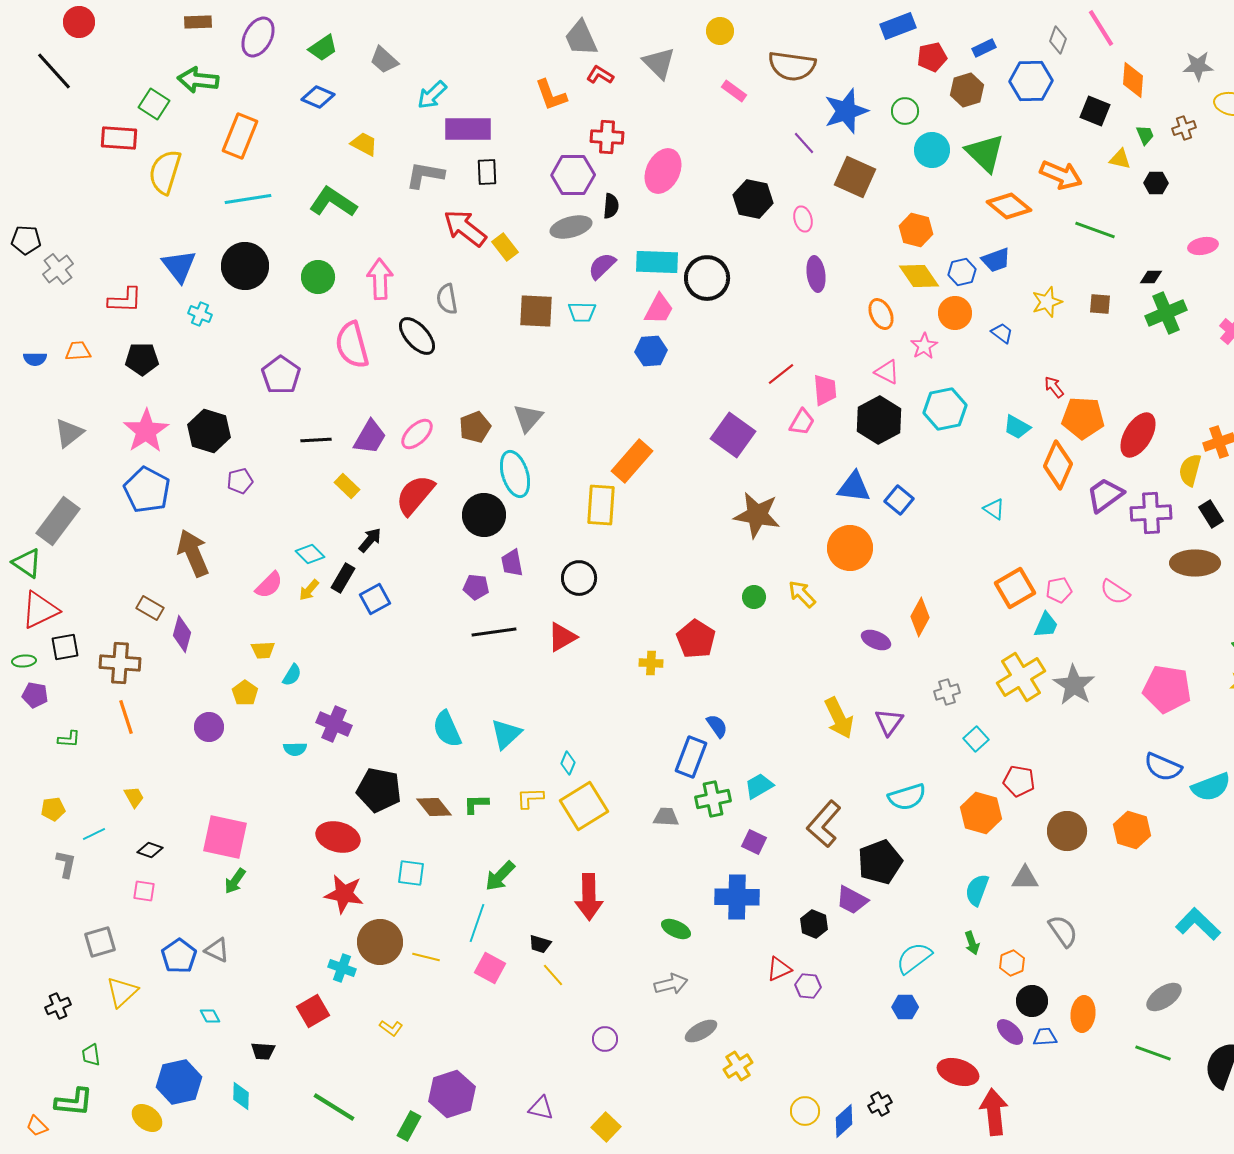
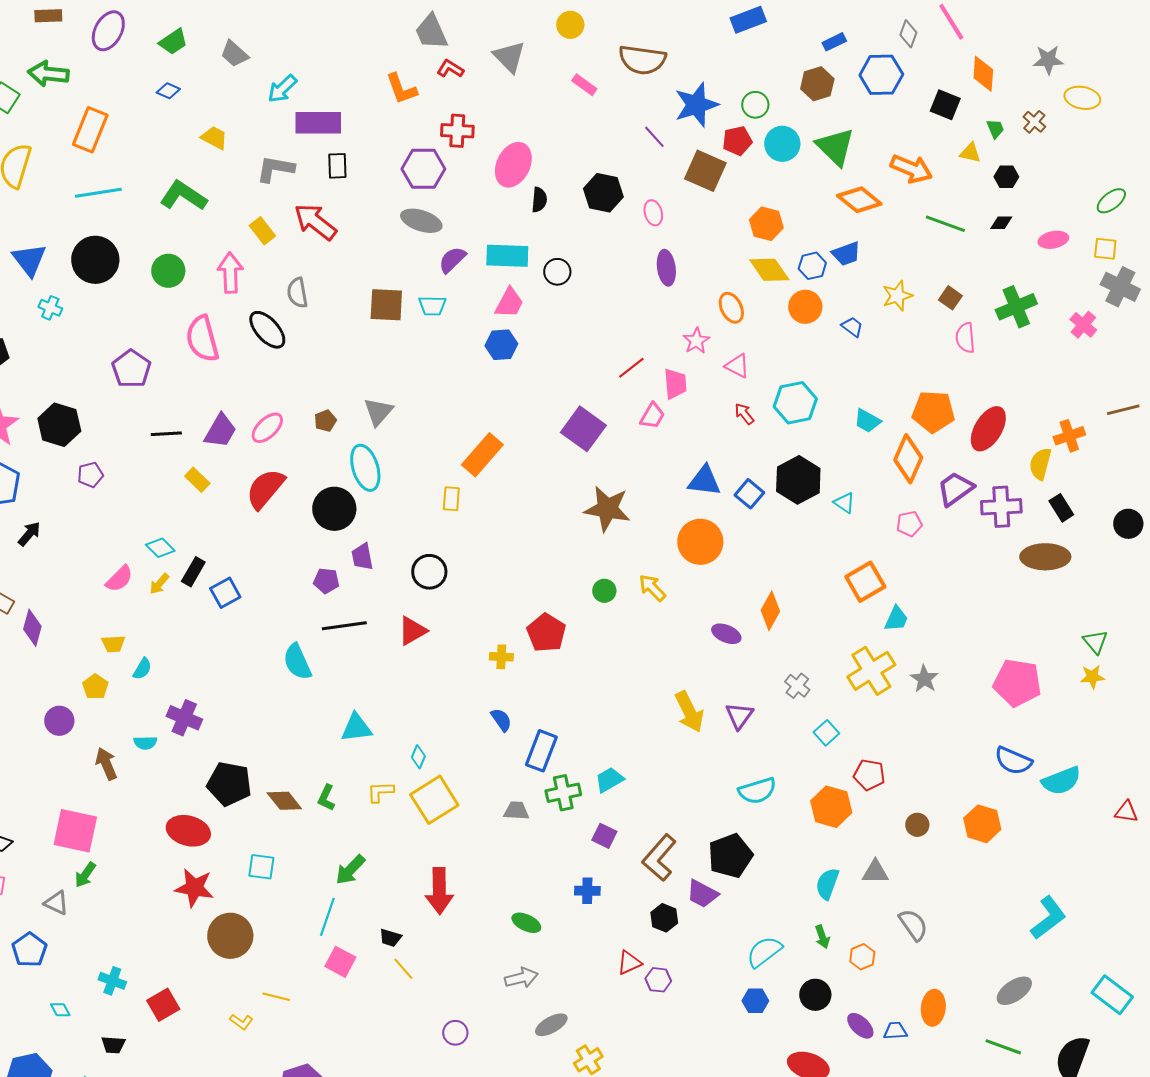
red pentagon: (932, 57) -> (737, 141), moved
blue diamond: (318, 97) -> (168, 91), size x0.7
brown cross: (1184, 128) -> (1034, 122), turned -30
black semicircle: (611, 206) -> (539, 200), moved
gray ellipse: (571, 227) -> (421, 221), turned 33
yellow rectangle: (505, 247) -> (262, 231), moved
black diamond: (1151, 277) -> (1001, 223), moved
black circle: (707, 278) -> (557, 272), size x0.6
brown square: (1100, 304) -> (950, 298), turned 30
pink star: (924, 346) -> (696, 341), moved
red arrow: (1054, 387) -> (744, 414), moved
black hexagon: (879, 420) -> (798, 480), moved
brown pentagon: (475, 427) -> (325, 421), size x0.7
yellow rectangle: (601, 505) -> (451, 499), size x0.6
black arrow: (370, 540) -> (29, 534), moved
brown arrow: (193, 553) -> (106, 764), moved, size x0.7
pink pentagon: (1059, 590) -> (909, 524), moved
pink semicircle: (1115, 592) -> (965, 338), moved, turned 52
gray star: (1074, 685) -> (924, 679), size x0.7
gray cross: (947, 692) -> (797, 686), turned -35
blue semicircle: (717, 726) -> (501, 720), moved
cyan semicircle: (447, 729) -> (297, 662), moved
cyan triangle: (506, 734) -> (356, 728), turned 36
green L-shape: (476, 804) -> (326, 798), turned -64
brown L-shape: (824, 824) -> (659, 858), moved
brown circle: (1067, 831) -> (917, 825), size x0.6
blue cross: (737, 897) -> (587, 891), size x0.6
cyan L-shape: (1198, 924) -> (1048, 918), turned 99
gray triangle: (217, 950) -> (56, 903), moved
yellow line: (426, 957) -> (276, 997), moved
cyan cross: (342, 968) -> (112, 981), moved
black circle: (1032, 1001) -> (815, 995), moved

